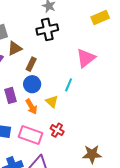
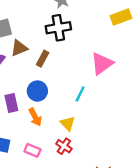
brown rectangle: (31, 64) -> (43, 59), moved
yellow triangle: (52, 102) -> (68, 123), moved
pink rectangle: (31, 135) -> (32, 150), size x0.6

